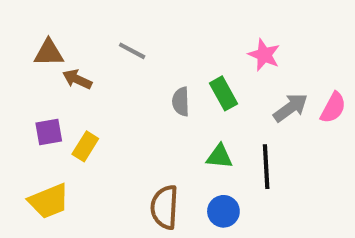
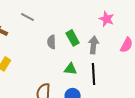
pink star: (264, 55) -> (107, 19), moved
gray arrow: (291, 108) -> (94, 45), moved, turned -48

